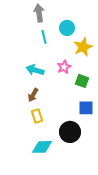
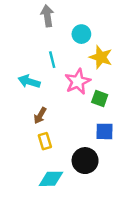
cyan line: (44, 37) -> (52, 60), moved
yellow star: (83, 47) -> (101, 57), turned -30
pink star: (64, 67) -> (78, 82), size x1.5
cyan arrow: (35, 70) -> (29, 82), moved

